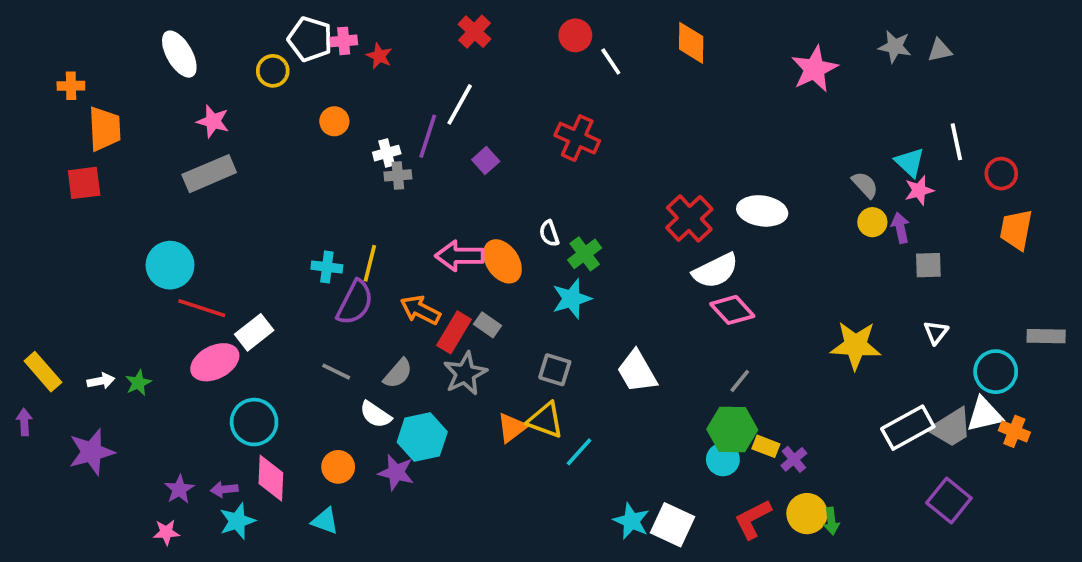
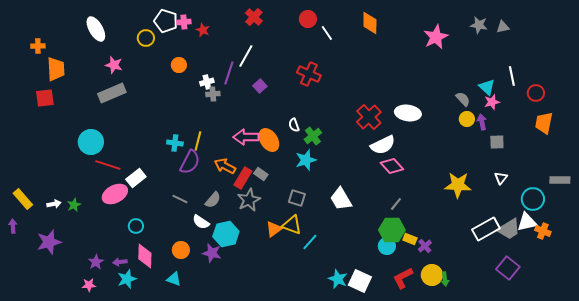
cyan circle: (254, 422) -> (136, 226), size x0.6

